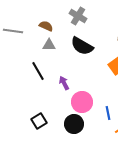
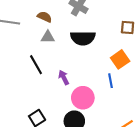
black semicircle: (82, 46) -> (83, 38), turned -30
blue line: (108, 113) -> (111, 81), moved

